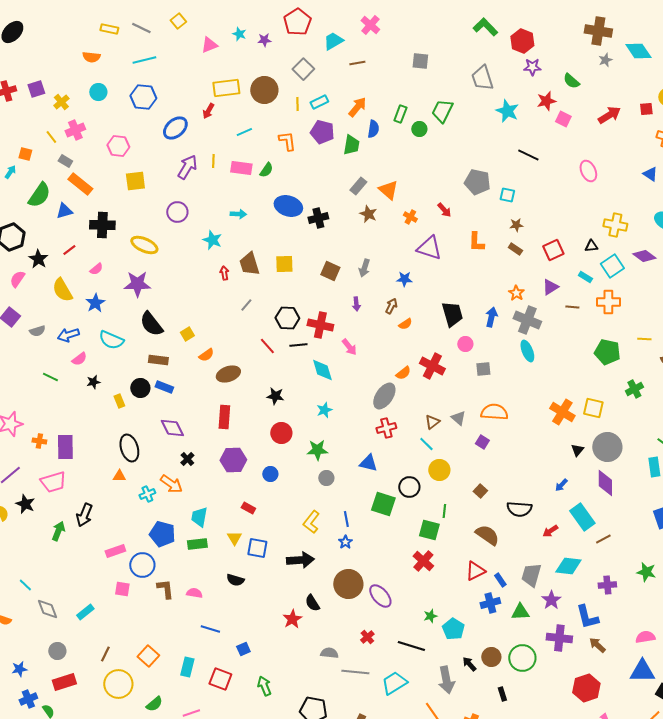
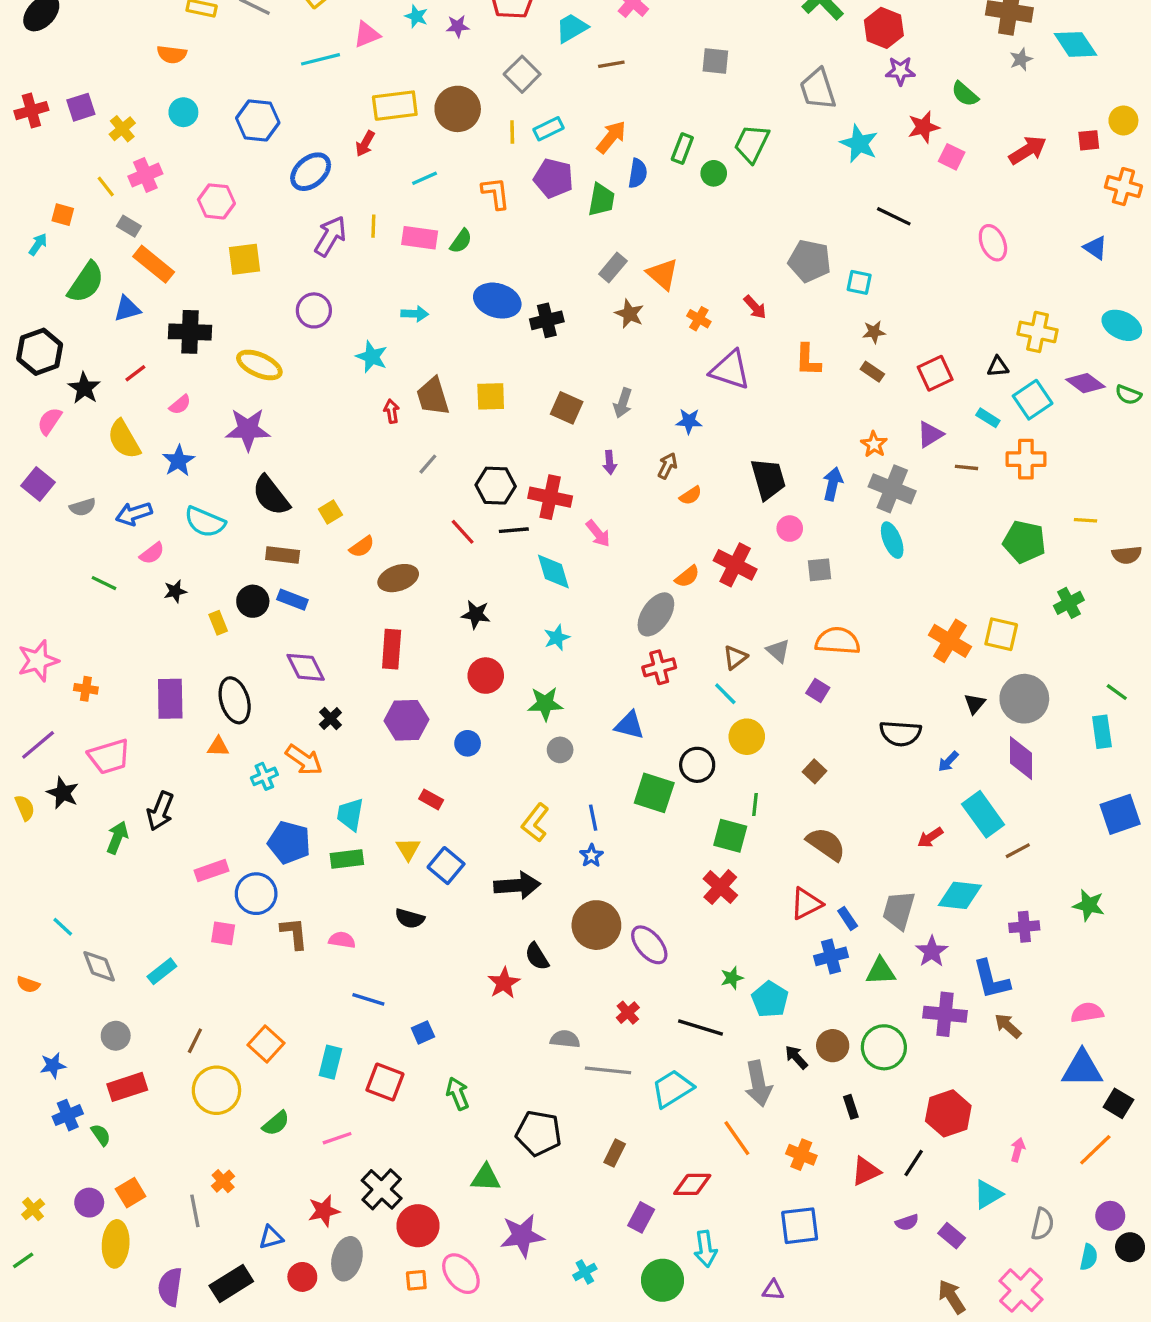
cyan line: (144, 60) -> (321, 59), moved
purple rectangle: (65, 447) -> (170, 699), moved
black semicircle: (519, 509) -> (900, 733), moved
blue square: (257, 548) -> (446, 866), turned 30
red hexagon: (586, 688) -> (948, 1113), moved

